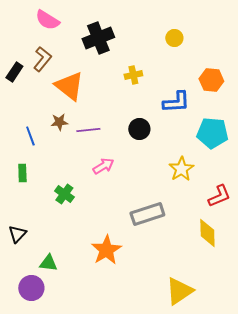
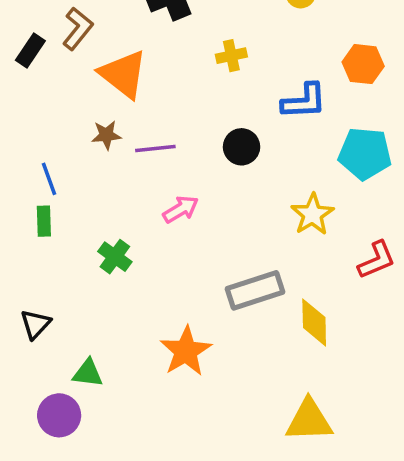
blue line: (30, 136) -> (49, 179), moved
yellow diamond: (207, 233) -> (314, 322), moved
yellow triangle: (179, 291) -> (309, 420), turned 32

